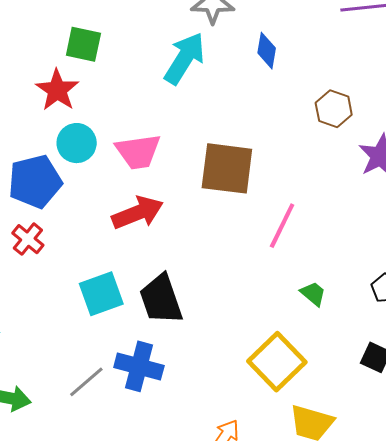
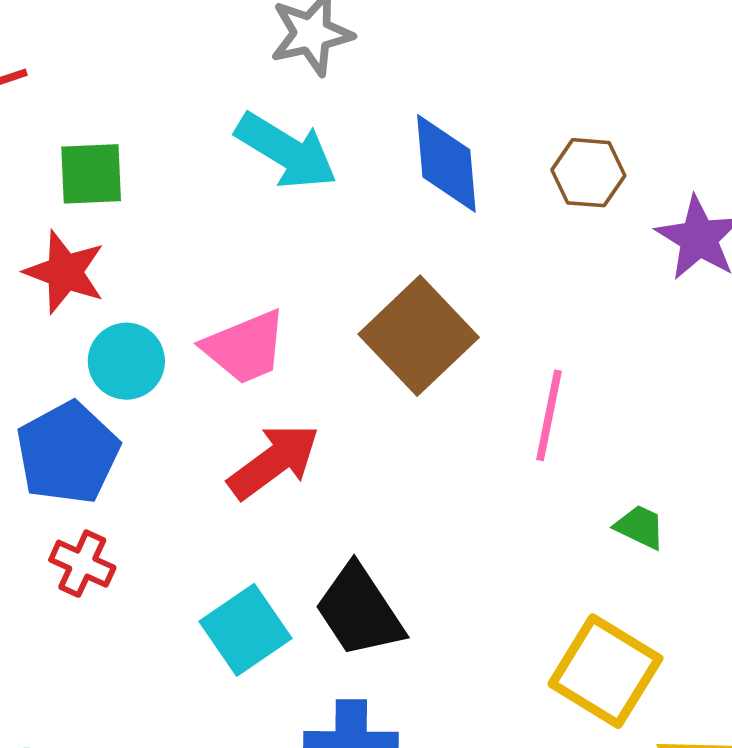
blue diamond: (267, 51) -> (446, 163), moved, size x1.5
cyan arrow: (185, 58) -> (286, 151), turned 104
brown square: (227, 168) -> (419, 336), turned -36

